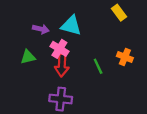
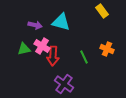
pink cross: (59, 49) -> (42, 46), moved
purple cross: (61, 99) -> (64, 84), moved, turned 30

